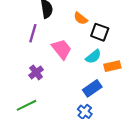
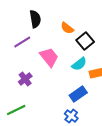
black square: (100, 32) -> (85, 41), turned 30
purple line: (33, 33) -> (22, 42), turned 42

